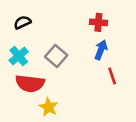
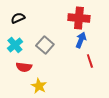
red cross: (98, 22) -> (79, 18), size x1.5
red semicircle: (30, 83) -> (24, 67), size x0.7

